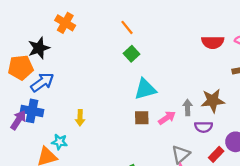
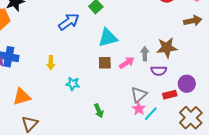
blue arrow: (42, 82) -> (69, 22), moved
cyan star: (59, 142) -> (73, 84), moved
red rectangle: (216, 154) -> (170, 95), turned 32

